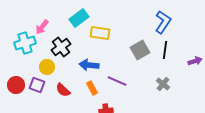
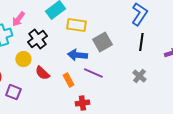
gray square: (140, 50) -> (102, 42), moved
blue arrow: (89, 65) -> (77, 55), moved
purple square: (37, 85) -> (13, 92), moved
red semicircle: (63, 90) -> (42, 73), moved

